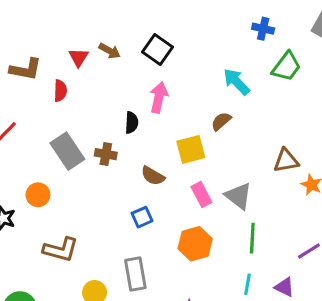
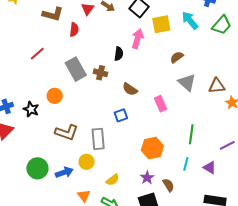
cyan arrow: (236, 82) -> (190, 20), moved
yellow square: (191, 149) -> (161, 24), moved
gray triangle: (238, 196) -> (187, 82), moved
orange hexagon: (195, 244) -> (152, 148), moved
gray rectangle: (135, 274) -> (98, 139), moved

